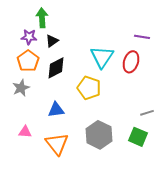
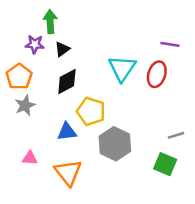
orange pentagon: (28, 61) -> (19, 77), moved
yellow pentagon: (89, 88) -> (91, 111), moved
gray hexagon: (99, 135) -> (115, 144), moved

